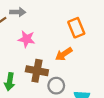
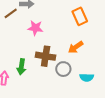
orange arrow: (64, 54) -> (76, 47), moved

